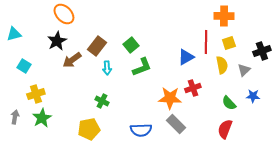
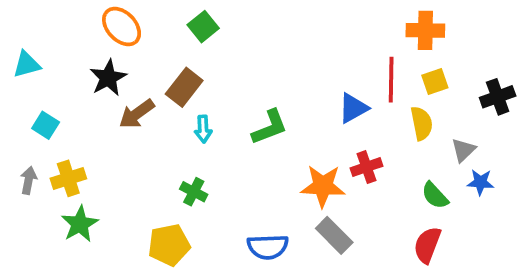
green square: (131, 45) -> (203, 27), moved
gray triangle: (244, 70) -> (463, 150), moved
gray arrow: (15, 117) -> (28, 180), moved

